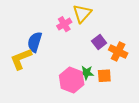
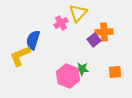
orange cross: (118, 52) -> (104, 32), moved, turned -30
orange square: (104, 76) -> (115, 72), moved

